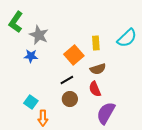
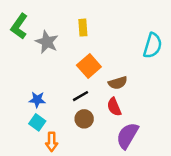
cyan semicircle: (127, 38) -> (153, 46), turned -30
yellow rectangle: (96, 43) -> (83, 28), moved
blue star: (31, 56) -> (37, 100), moved

